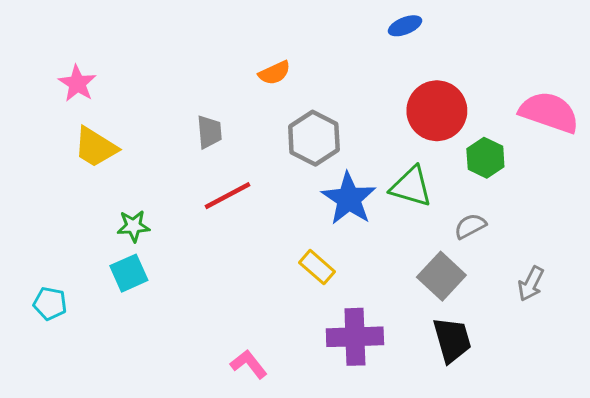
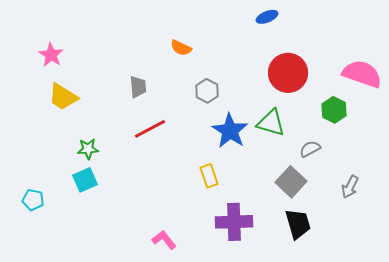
orange semicircle: (275, 73) -> (181, 48), turned 50
gray hexagon: (314, 138) -> (207, 91), size x0.7
green hexagon: (485, 158) -> (334, 110), moved
yellow rectangle: (317, 267) -> (209, 176), turned 30

